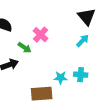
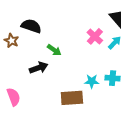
pink cross: (41, 35) -> (95, 36), moved

